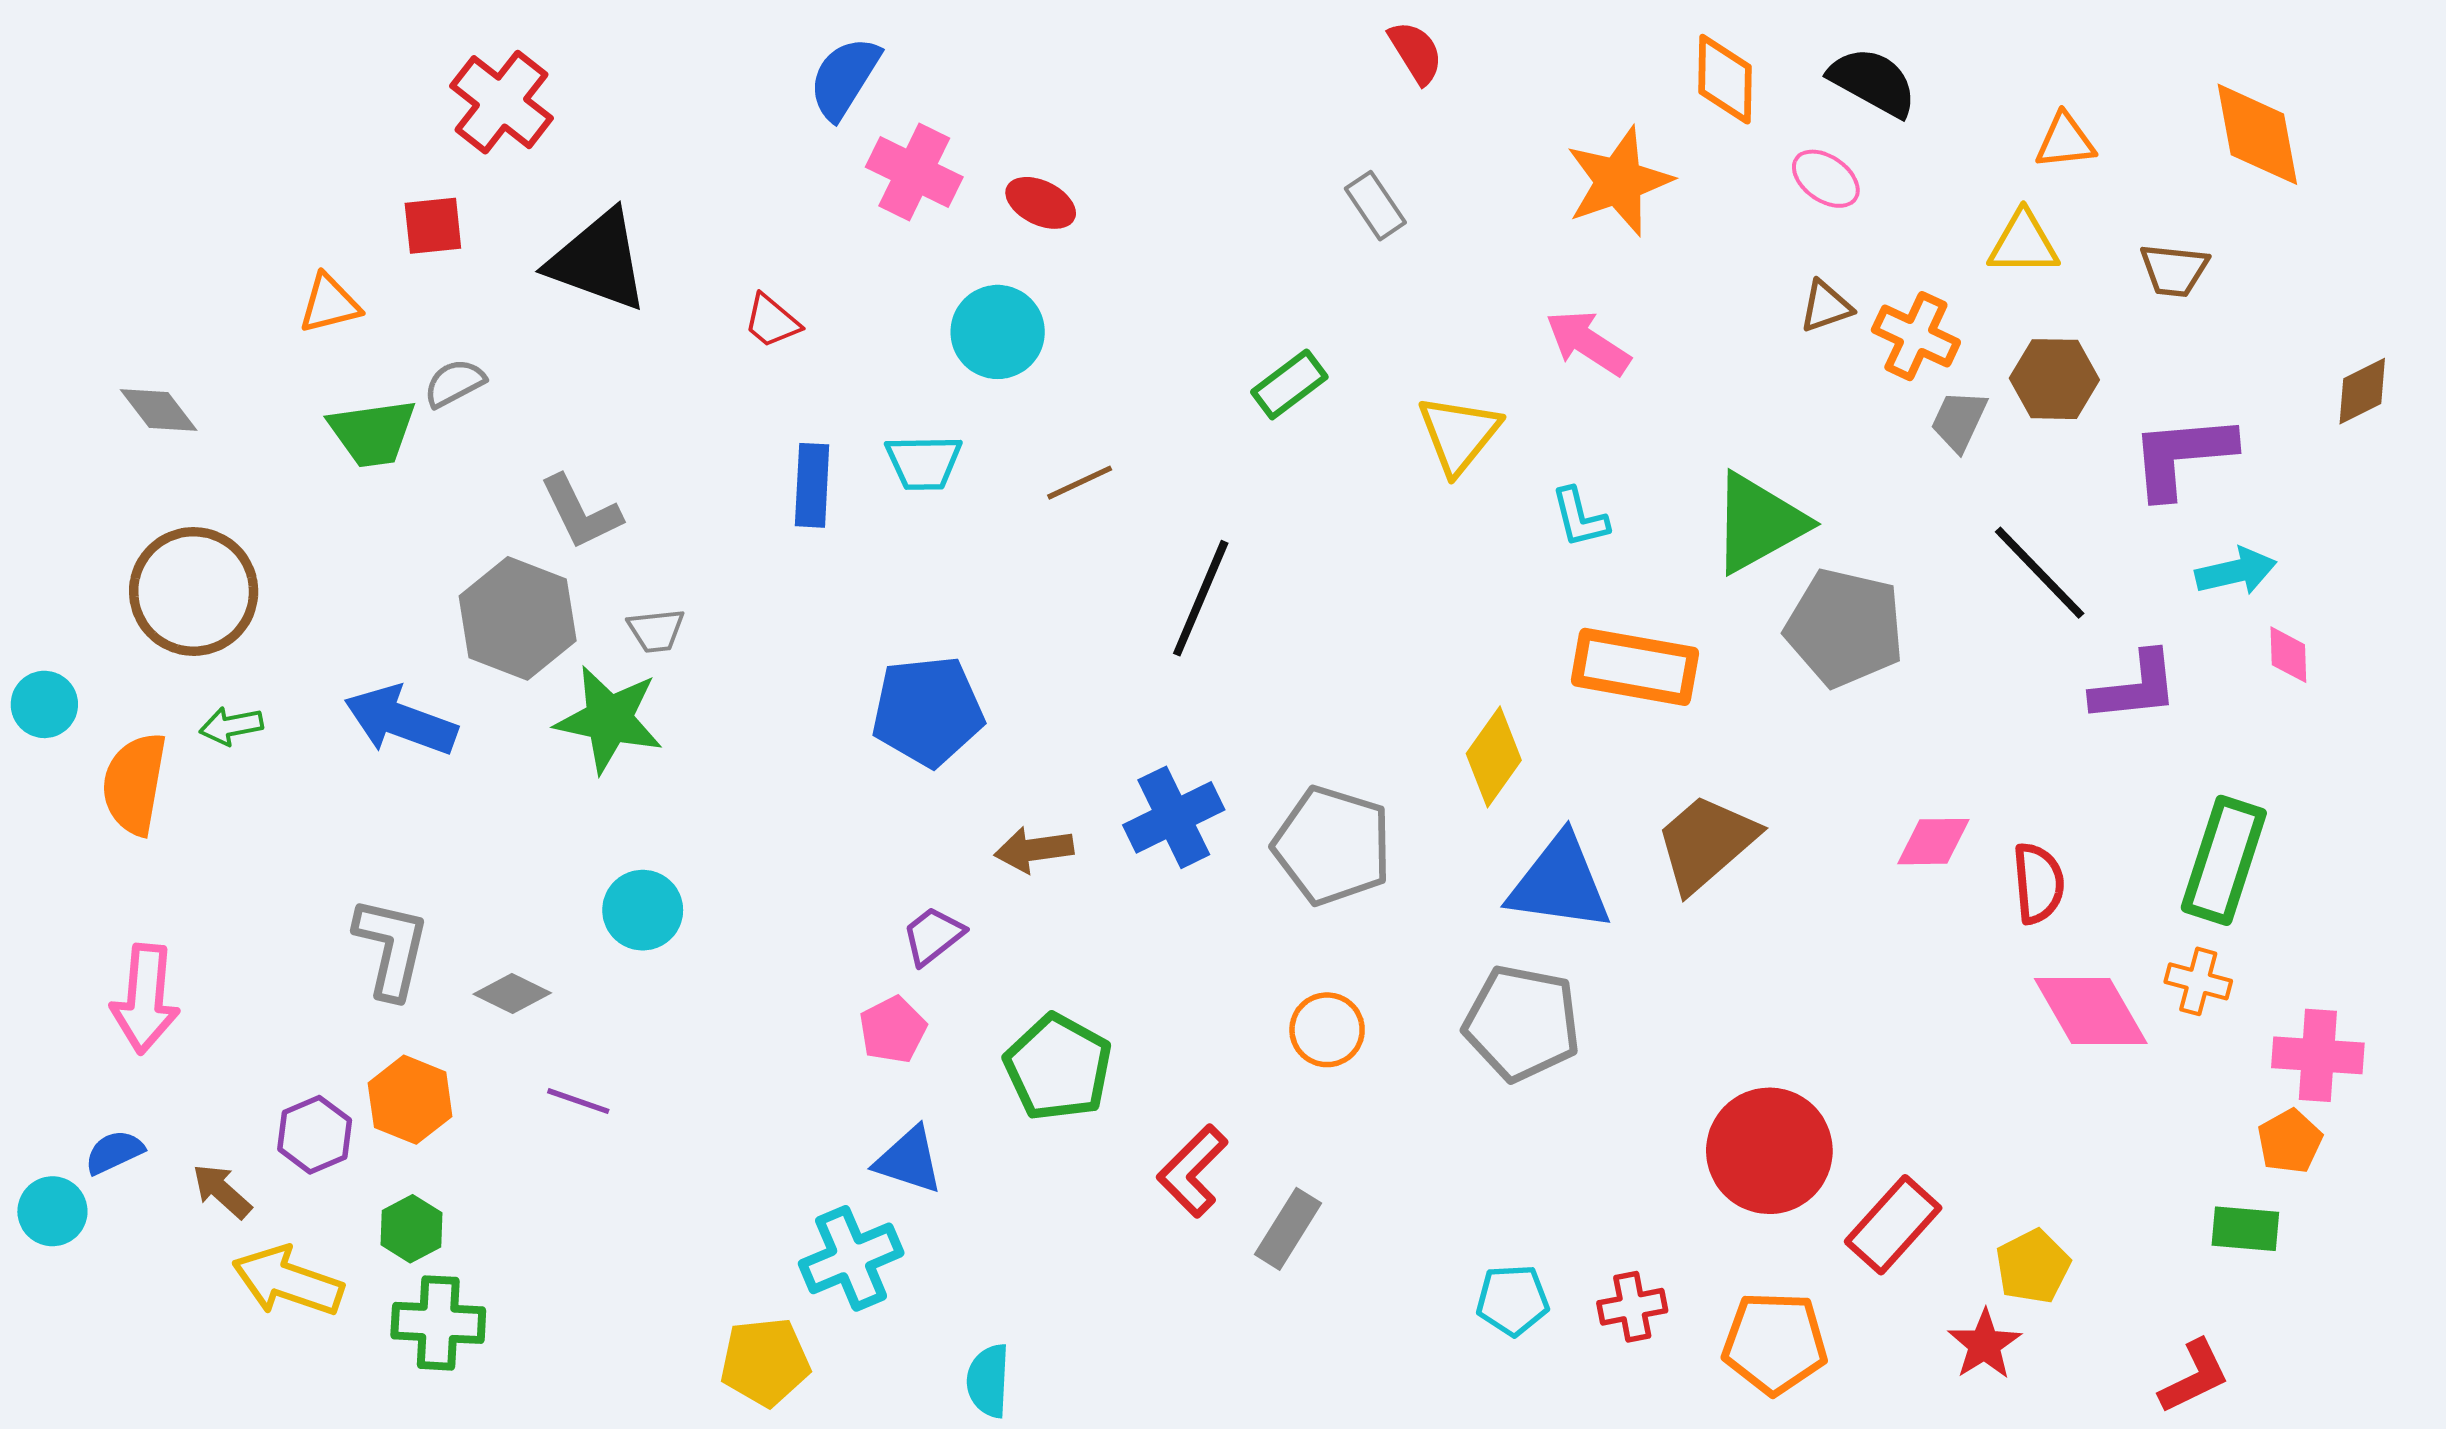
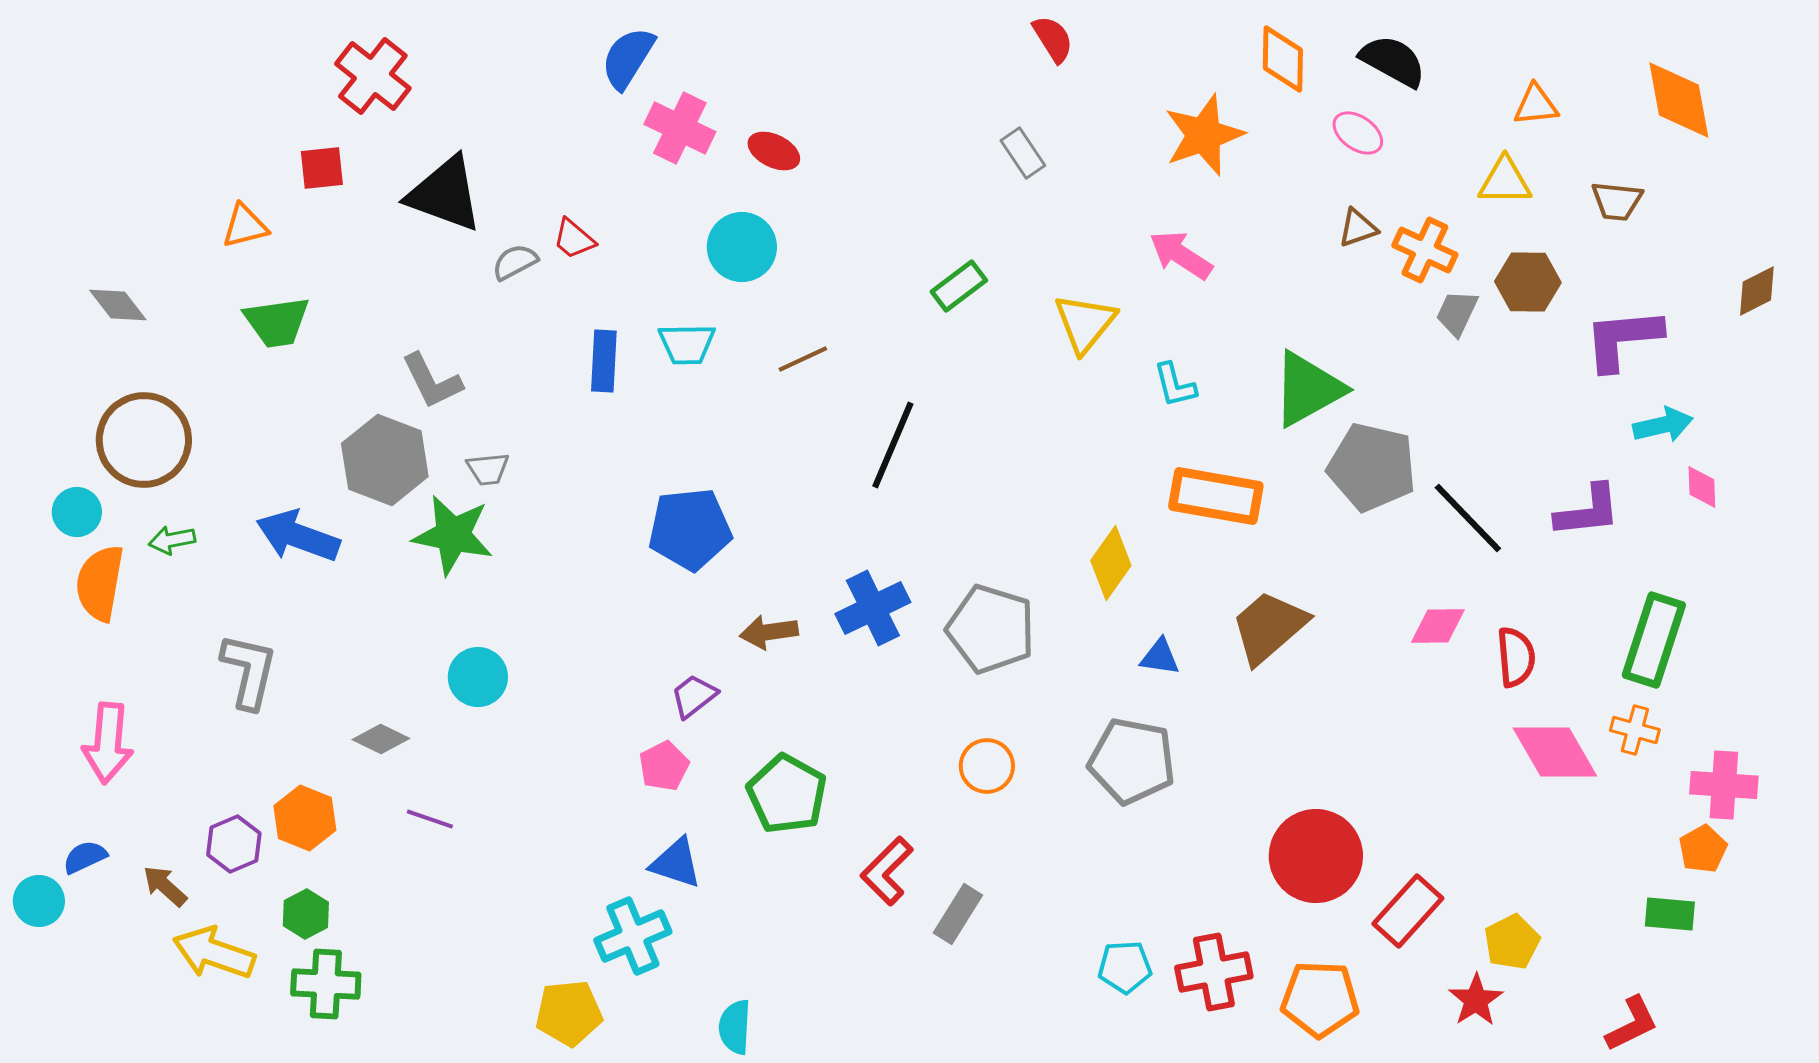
gray semicircle: (454, 383) -> (515, 262), moved
black line: (2040, 573) -> (1468, 518), moved
cyan circle: (44, 704) -> (77, 512), moved
blue triangle: (1560, 883) -> (1160, 657), size x0.5
gray L-shape: (391, 948) -> (249, 671), moved
red cross: (1632, 1307) -> (1214, 972), size x1.5

